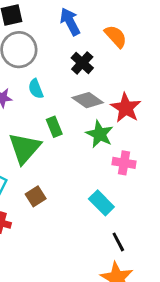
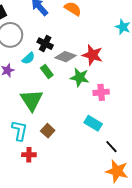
black cross: (82, 63) -> (45, 44), moved
cyan semicircle: (36, 89) -> (28, 58), turned -96
green rectangle: (54, 127) -> (47, 72), moved

